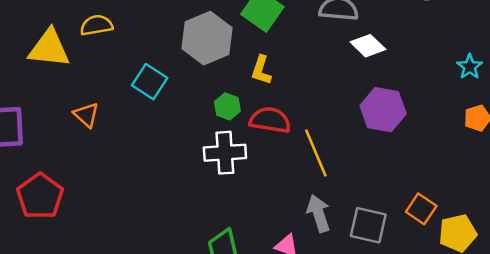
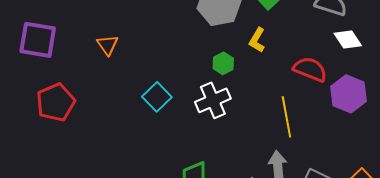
cyan square: (150, 82) -> (157, 97), moved
red semicircle: (270, 120) -> (310, 69), moved
white cross: (225, 153) -> (213, 100), turned -32

